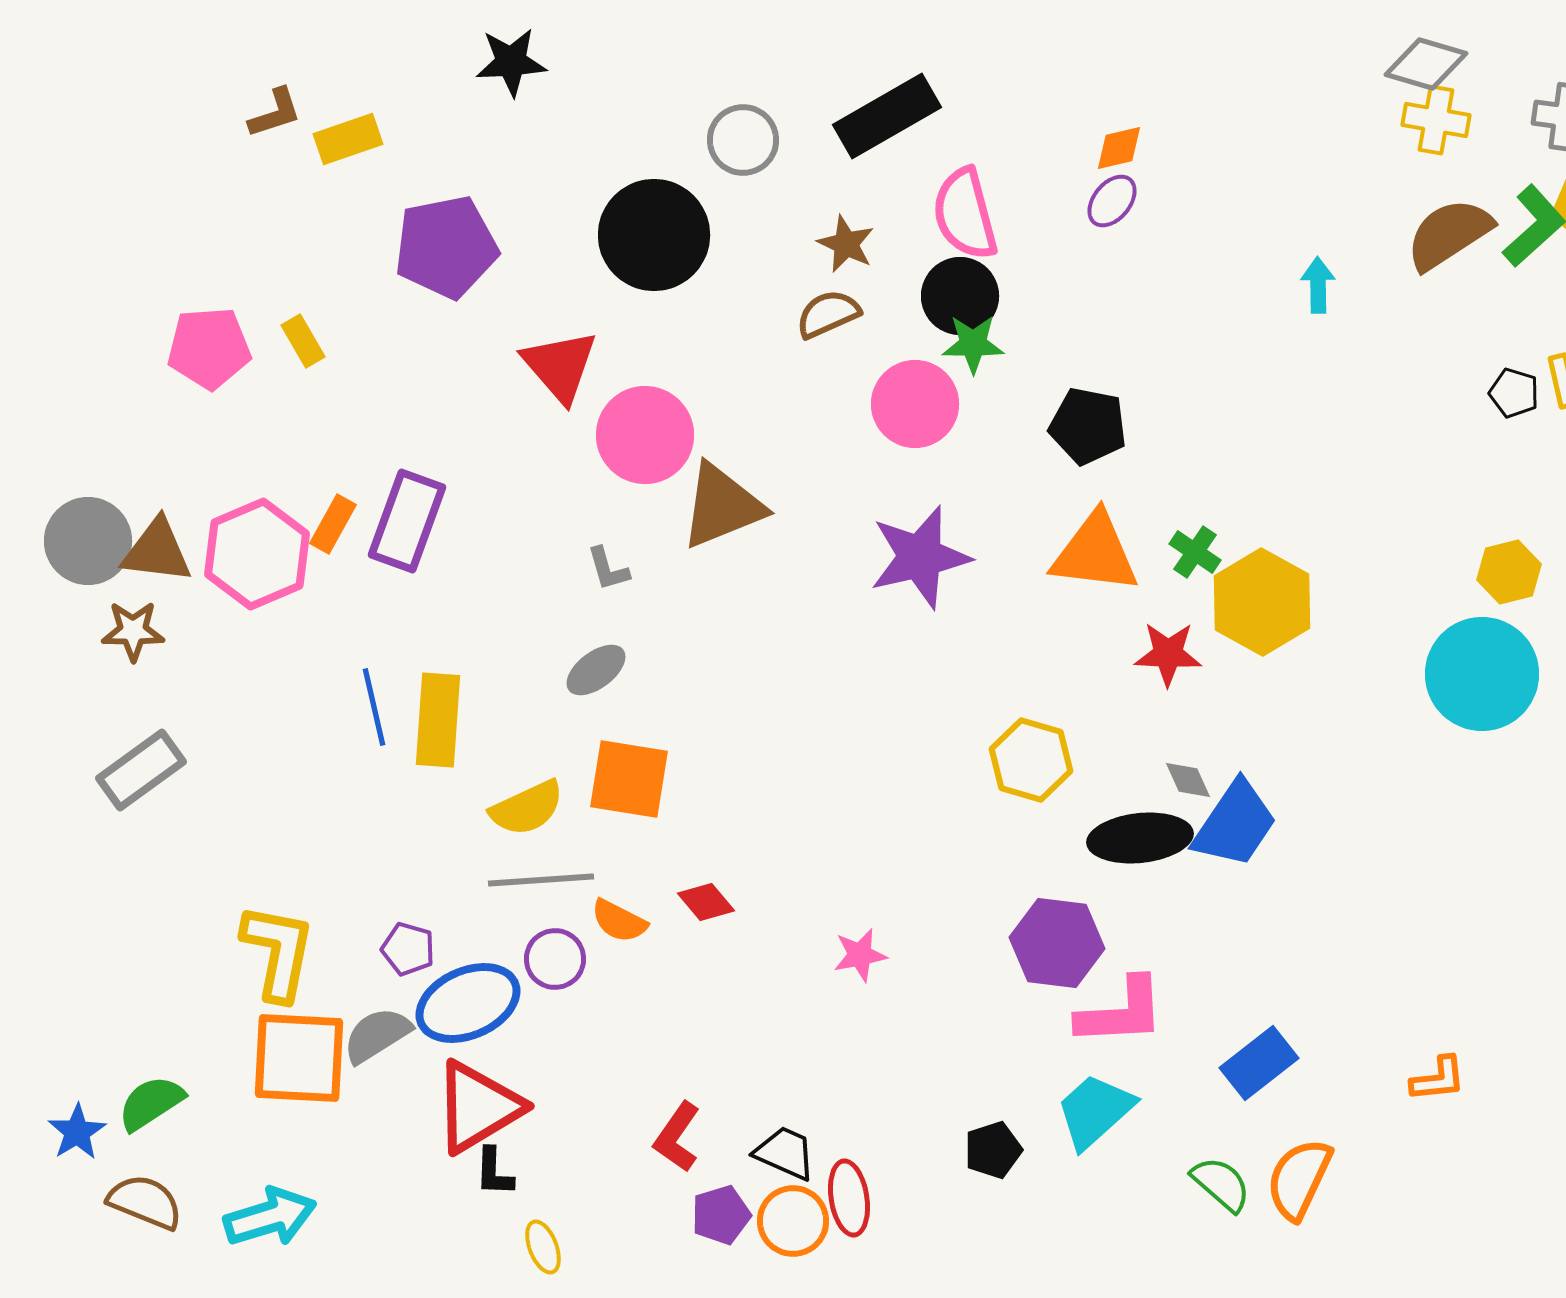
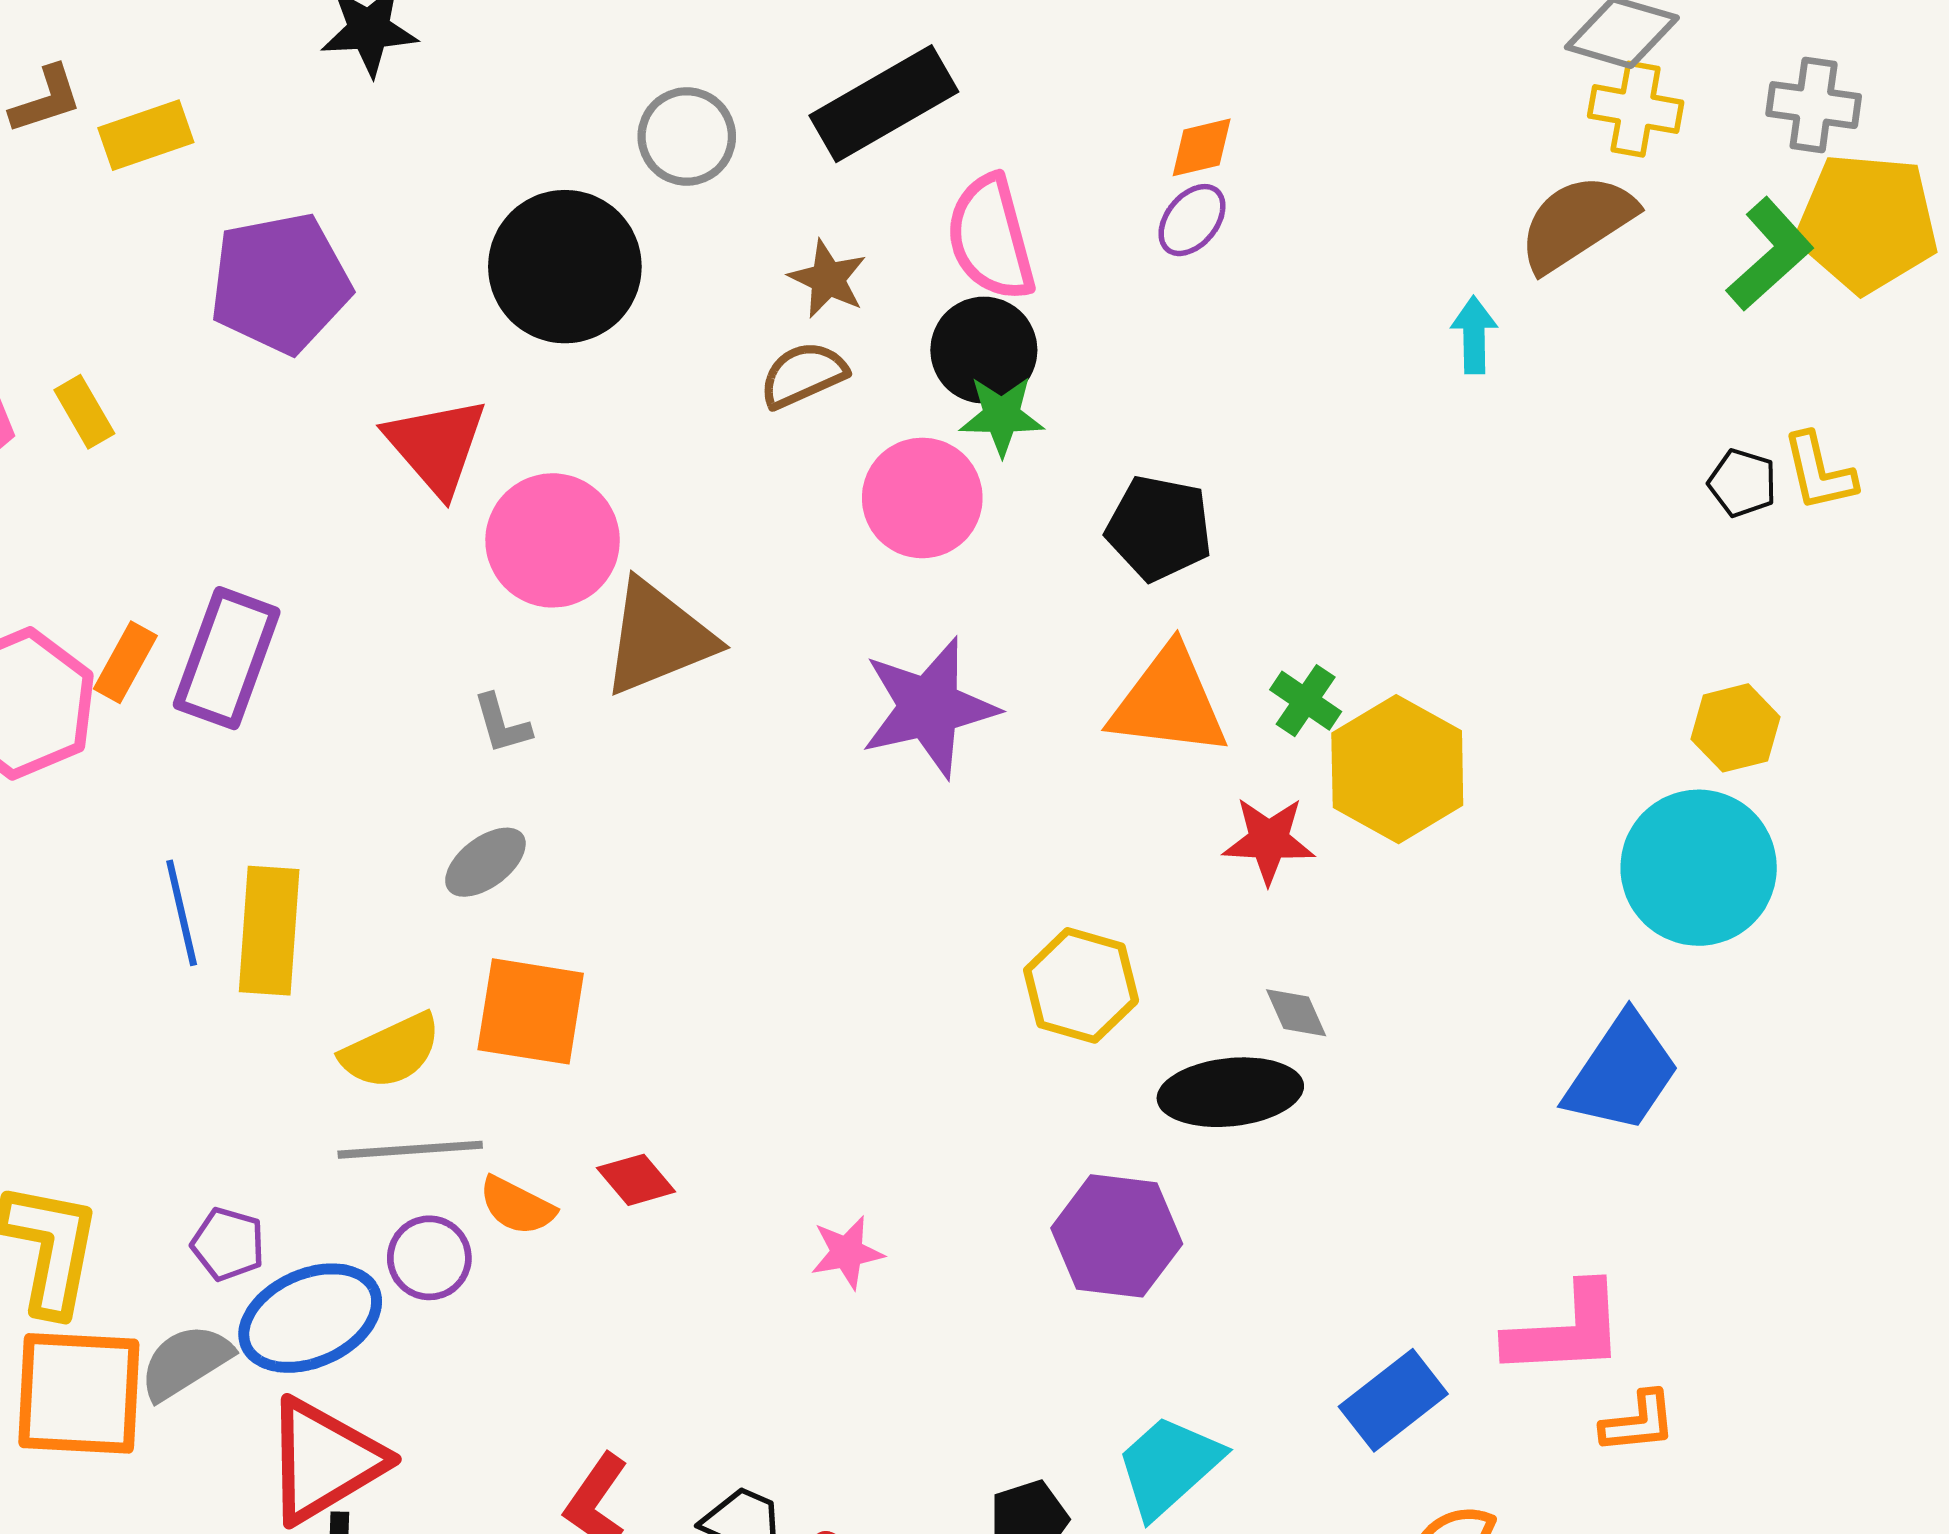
brown semicircle: (1449, 234) -> (1577, 223), moved
blue trapezoid: (1235, 824) -> (1622, 1073), moved
pink L-shape: (1121, 1012) -> (1566, 1330), moved

